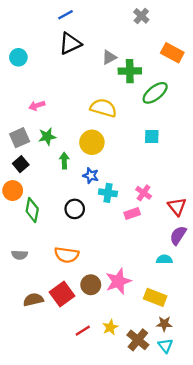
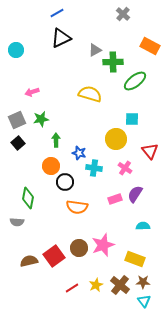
yellow circle: (92, 142) -> (116, 139), moved
orange circle: (13, 191) -> (51, 166), moved
red triangle: (177, 207) -> (150, 151), moved
green diamond: (32, 210) -> (28, 198), moved
pink rectangle: (132, 214) -> (115, 199), moved
purple semicircle: (178, 235) -> (135, 194), moved
orange semicircle: (67, 255) -> (77, 207), moved
brown cross: (138, 340) -> (120, 285), moved

